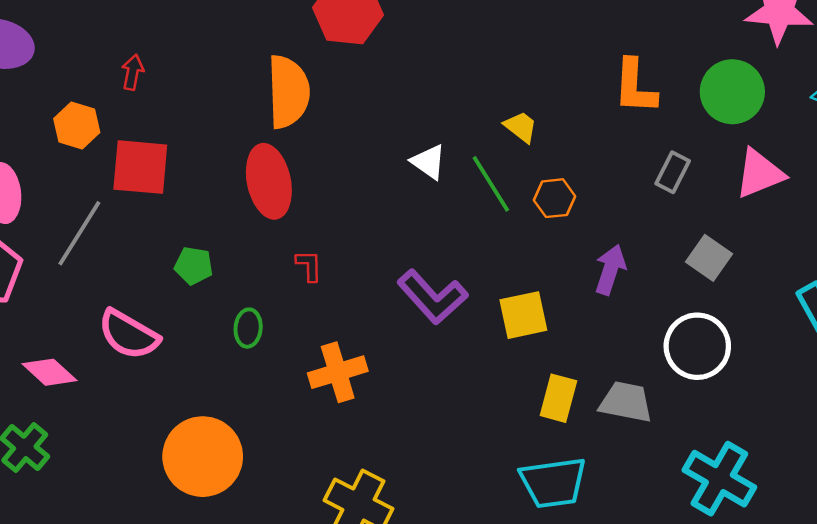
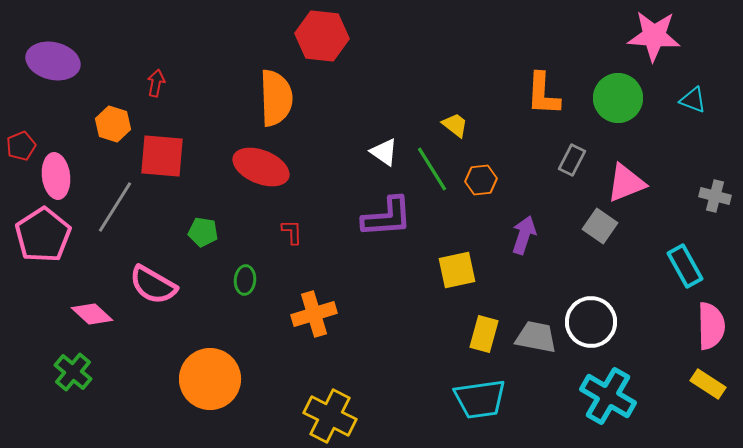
pink triangle: (760, 174) -> (626, 183), moved
red ellipse: (269, 181) -> (261, 167), turned -56
purple L-shape: (432, 297) -> (387, 217), moved, turned -52
white circle: (697, 346) -> (591, 322), moved

